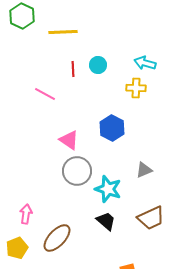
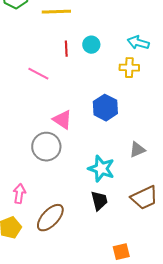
gray circle: (77, 171) -> (46, 147), moved
black trapezoid: (106, 221) -> (99, 201), turned 35

